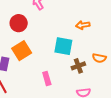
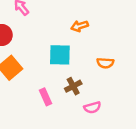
brown cross: (78, 66) -> (73, 86), moved

